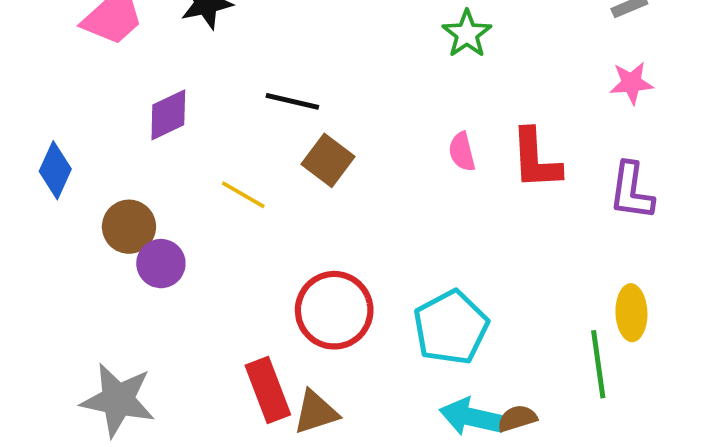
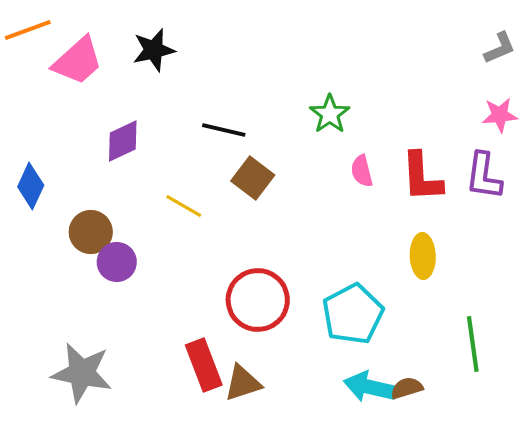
green star: (467, 34) -> (330, 114), moved
purple L-shape: (631, 191) -> (484, 176), moved
yellow ellipse: (631, 313) -> (423, 256), moved

